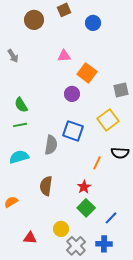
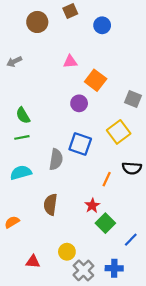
gray arrow: (13, 56) -> (14, 62), turned 96
gray square: (121, 90) -> (133, 99), turned 35
green square: (86, 208) -> (105, 223), moved
blue line: (111, 218) -> (131, 240), moved

